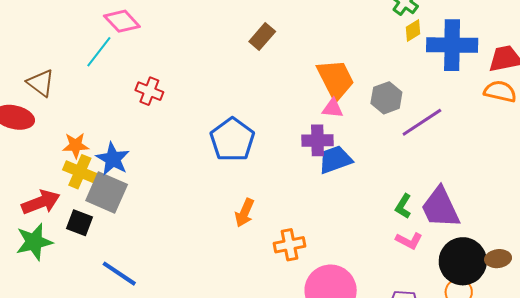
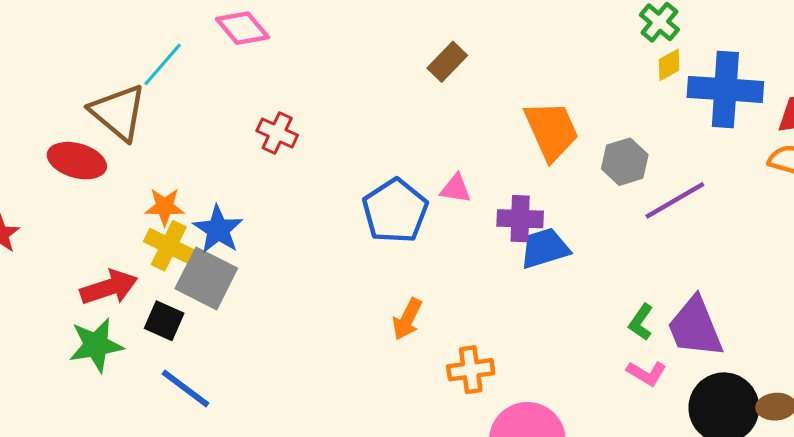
cyan line: (99, 52) -> (163, 64), moved
brown triangle: (41, 83) -> (118, 112), size x1.4
pink triangle: (333, 108) -> (456, 189), moved
blue line: (119, 274) -> (186, 389), moved

